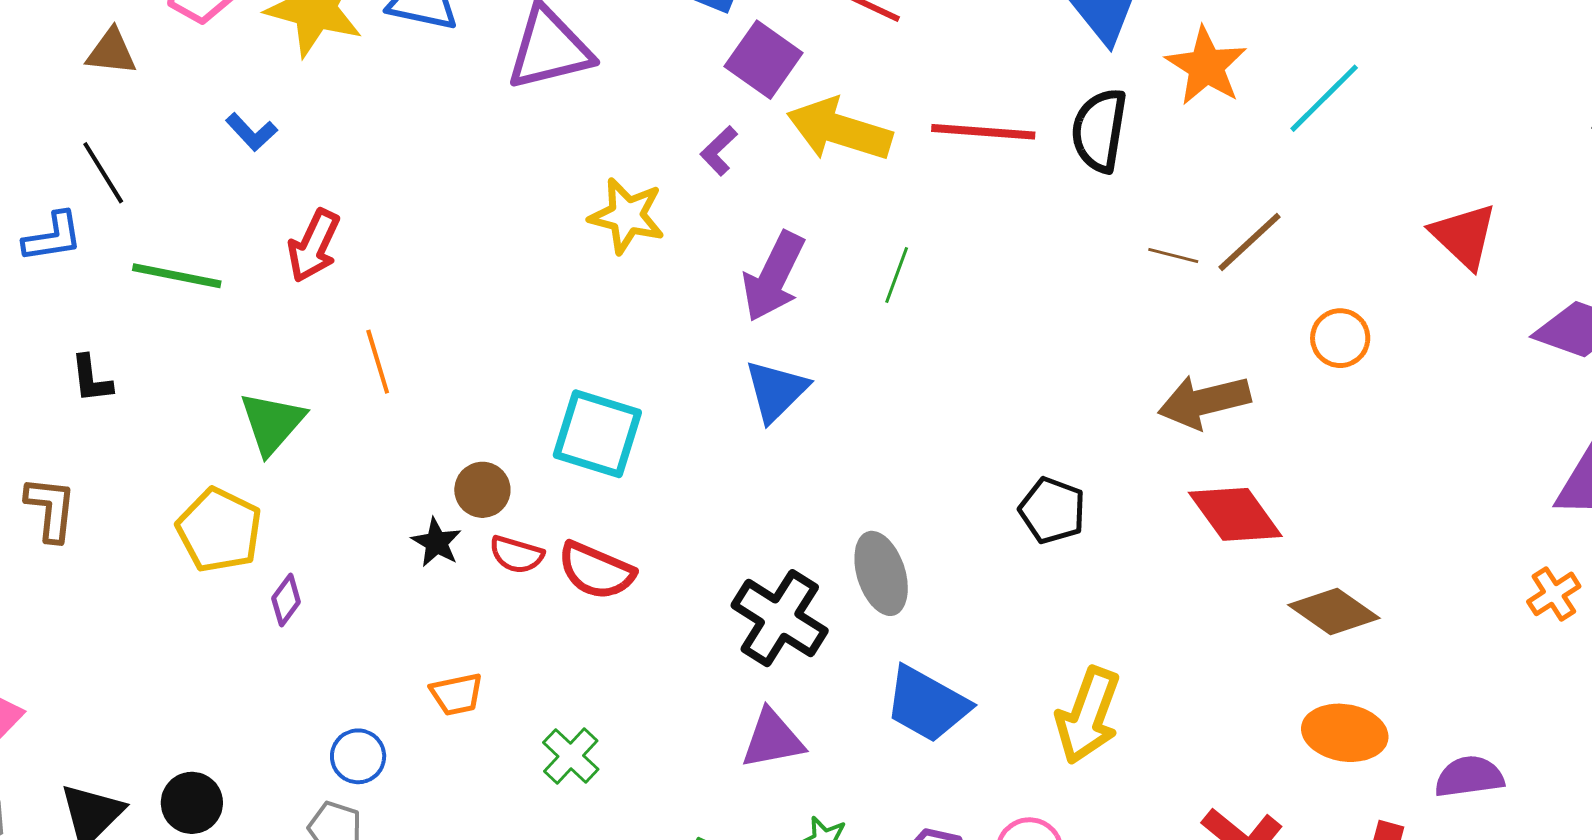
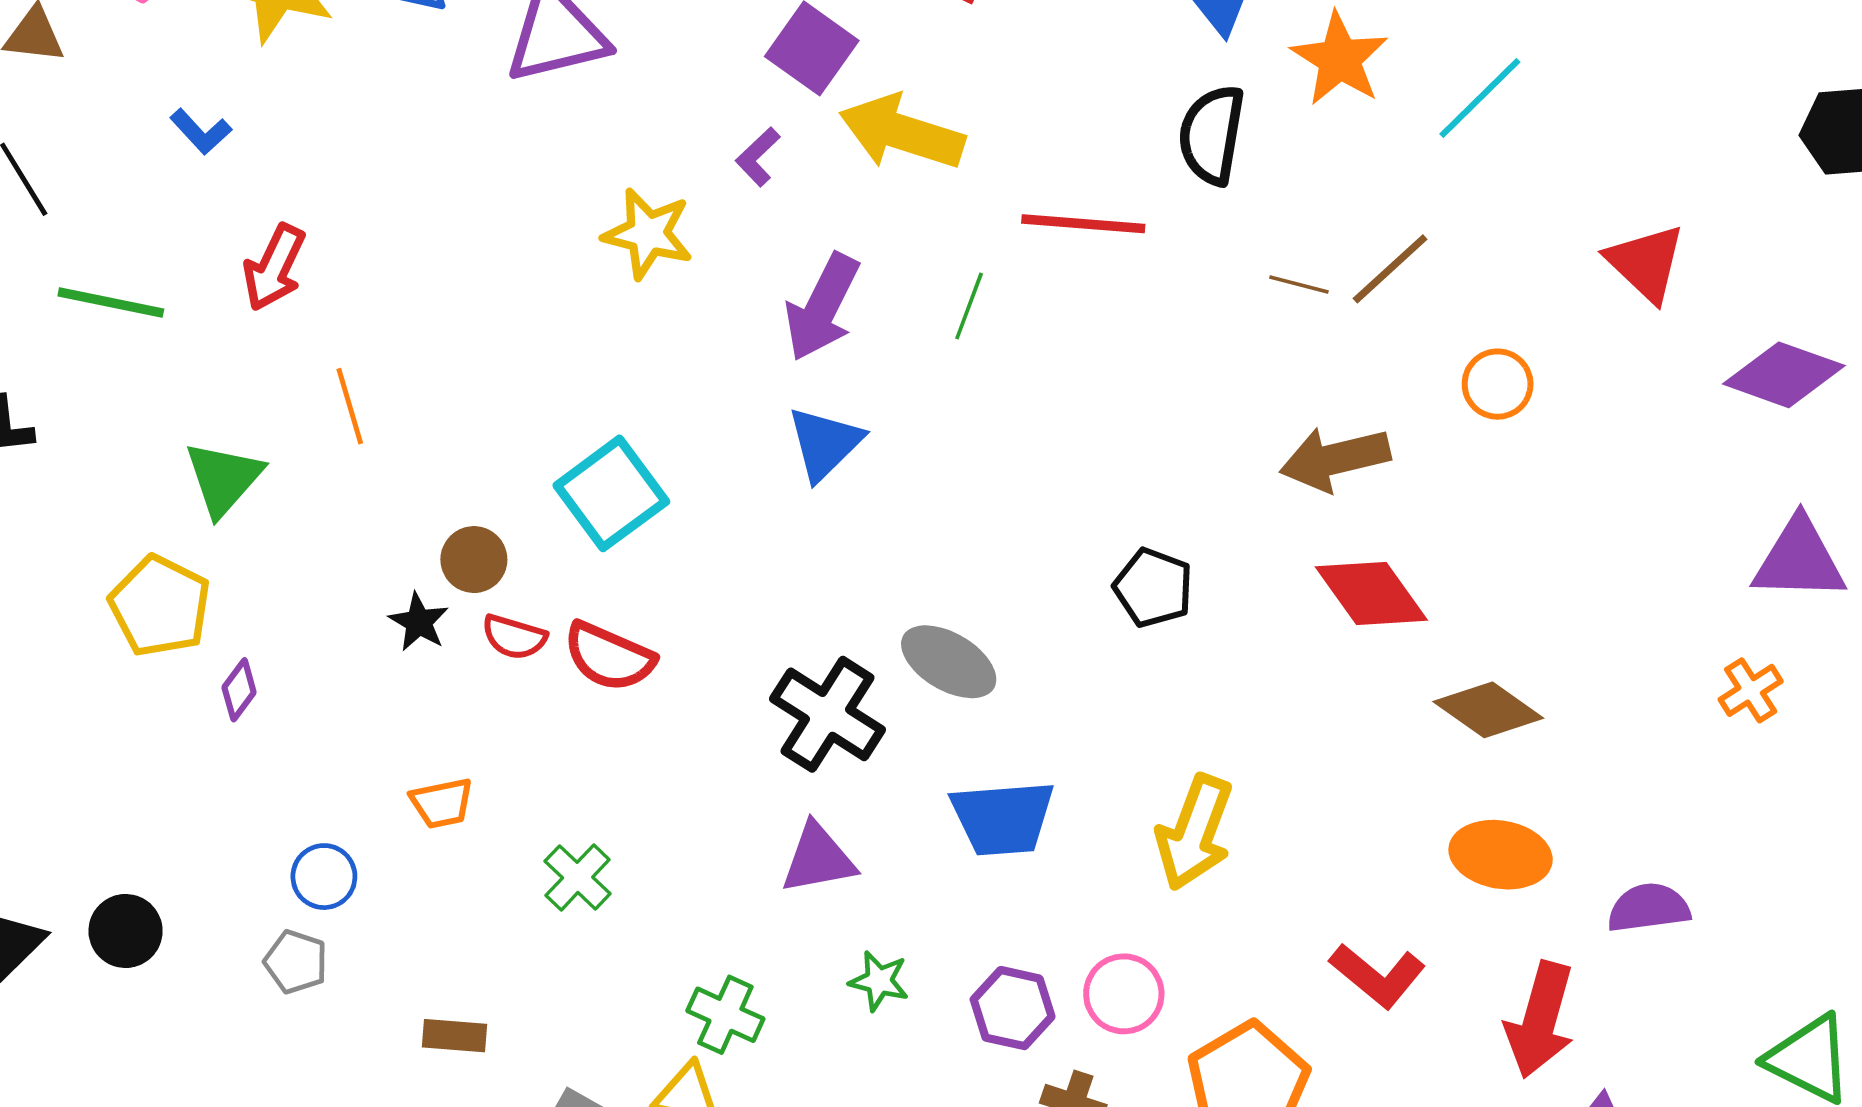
red line: (983, 132) -> (1083, 224), moved
cyan square: (597, 434) -> (611, 493), turned 36
gray ellipse: (881, 573) -> (949, 662), turned -42
blue trapezoid: (927, 704) -> (1003, 818), turned -34

